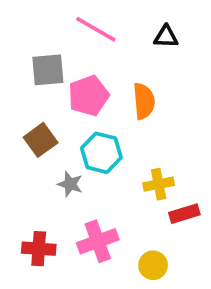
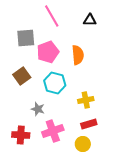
pink line: (96, 29) -> (52, 16), turned 30
gray star: (70, 184) -> (38, 109), moved
red rectangle: (184, 214) -> (89, 124), moved

